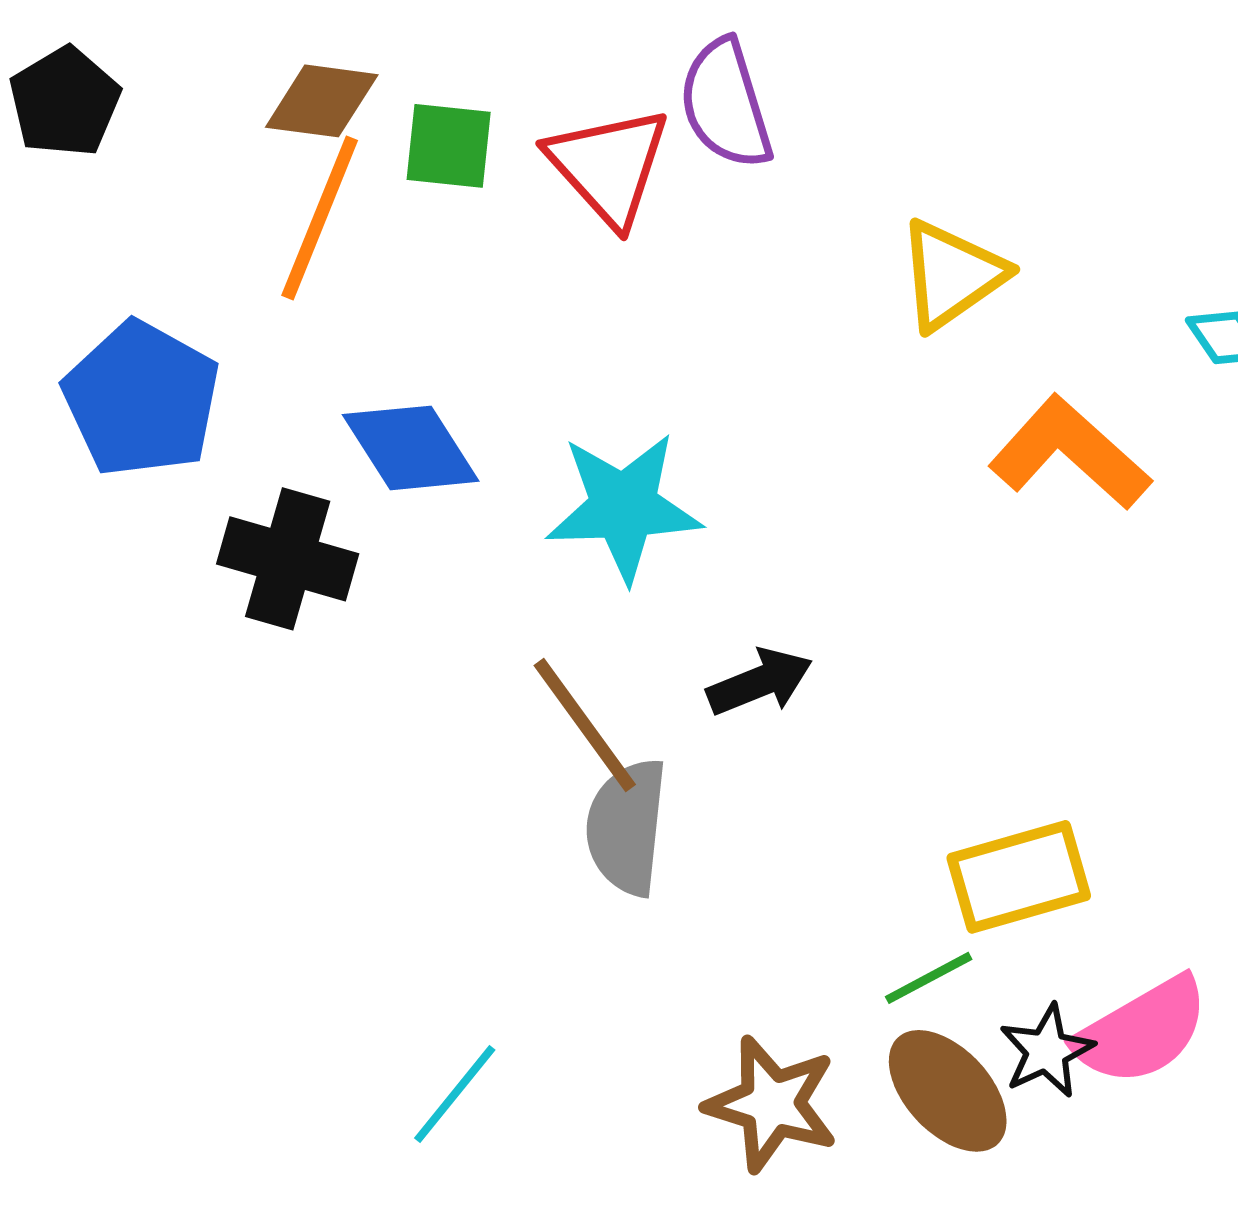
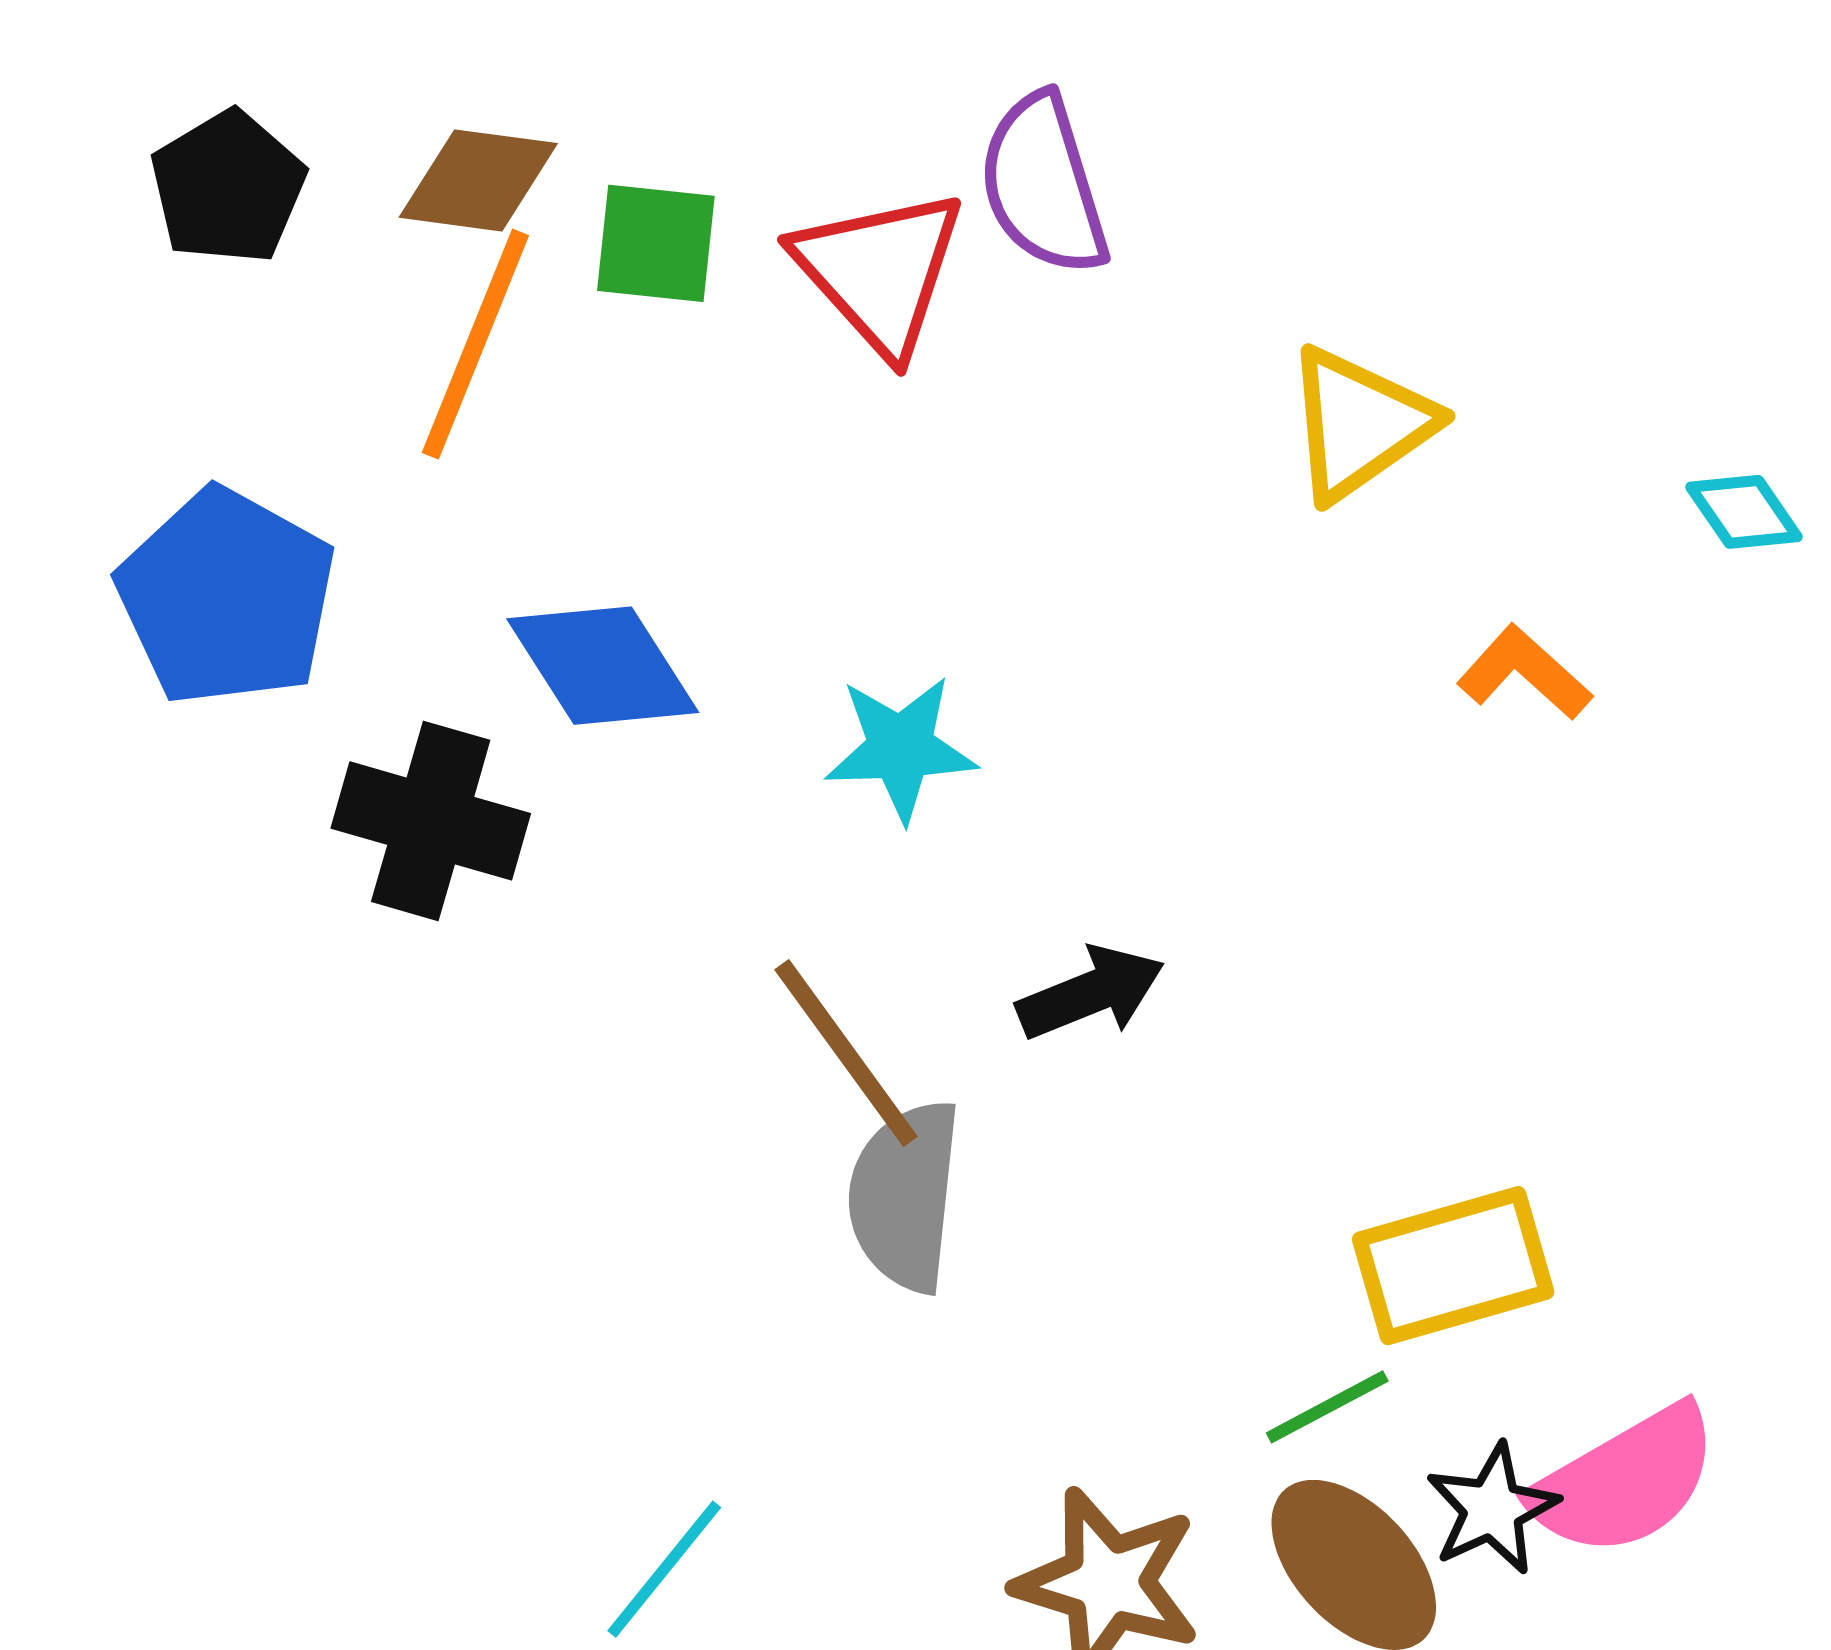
black pentagon: (65, 102) -> (228, 187), moved
orange L-shape: (1070, 453) -> (1524, 673), size x0.6
cyan star: (624, 507) -> (901, 748), size x0.7

